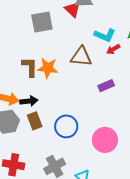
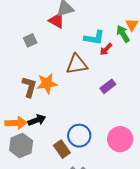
gray square: (42, 22) -> (30, 40), size x0.6
brown L-shape: (30, 67) -> (29, 87), turned 30
brown rectangle: (35, 121) -> (62, 149), moved

